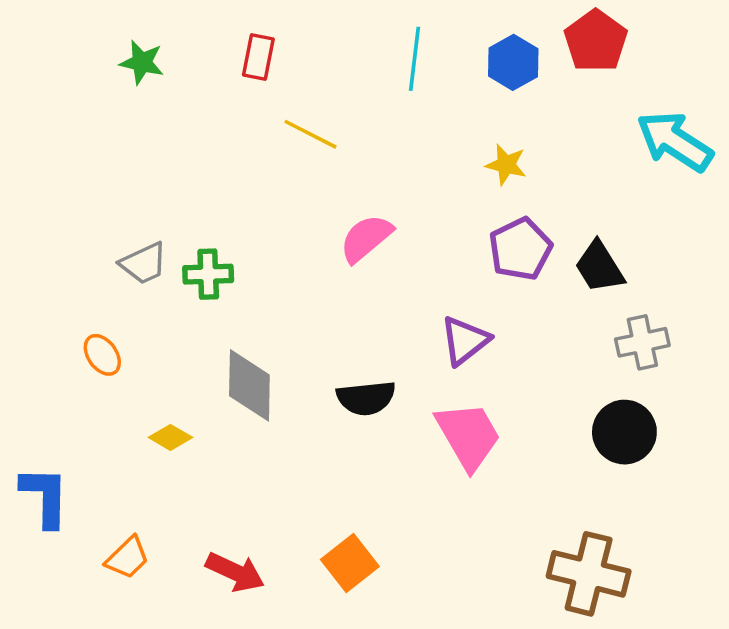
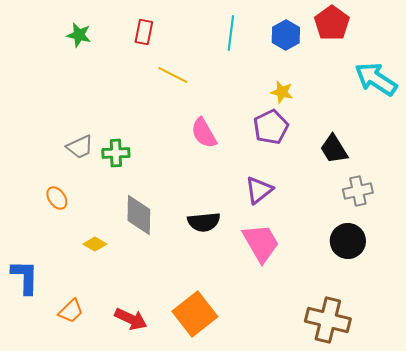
pink semicircle: (366, 238) -> (204, 133), turned -80
purple pentagon: (520, 249) -> (271, 127), moved
orange square: (350, 563) -> (195, 314), size x1.4

